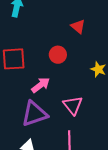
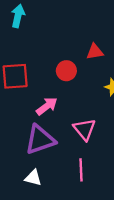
red triangle: (78, 26) -> (95, 52), moved, turned -49

